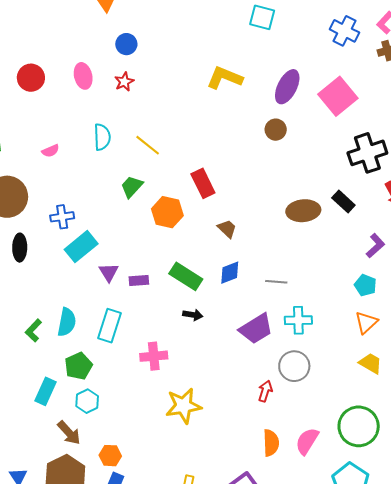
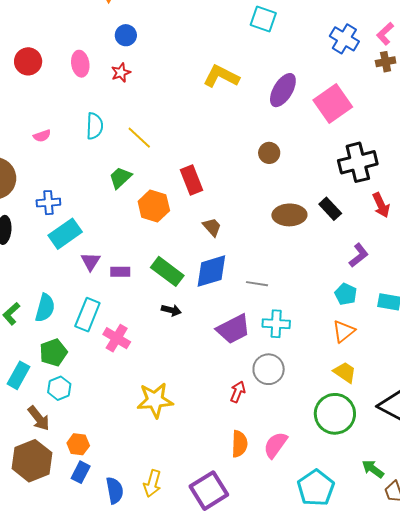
brown circle: (276, 130) -> (269, 153), moved
blue diamond: (230, 273) -> (211, 271), size x1.5
pink cross: (154, 356) -> (117, 338), moved, turned 32
green circle: (359, 426) -> (335, 414), moved

